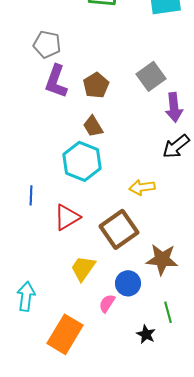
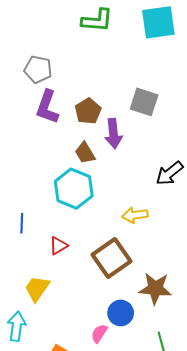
gray square: (151, 76) -> (144, 102), turned -36
purple arrow: (174, 107) -> (113, 134), moved
red triangle: (67, 217) -> (58, 246), size x0.7
yellow trapezoid: (83, 268) -> (37, 289), moved

